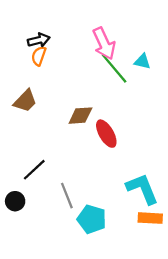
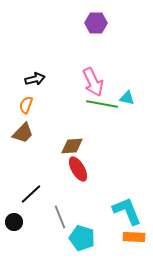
orange semicircle: (39, 56) -> (26, 105), moved
green line: (114, 68) -> (102, 104), turned -40
red ellipse: (106, 134) -> (78, 169), moved

